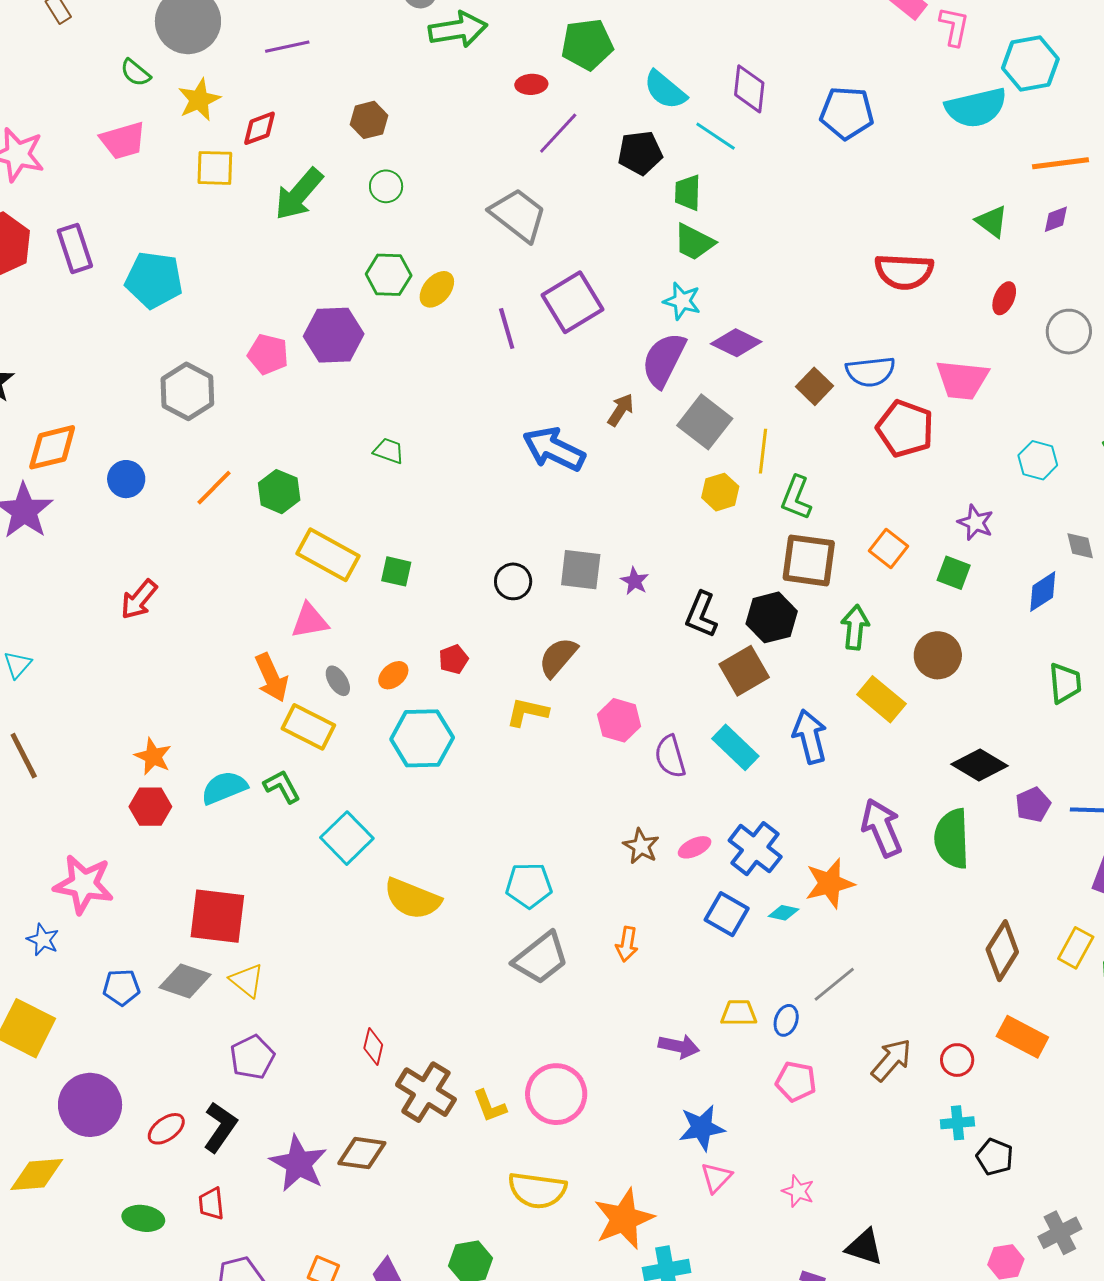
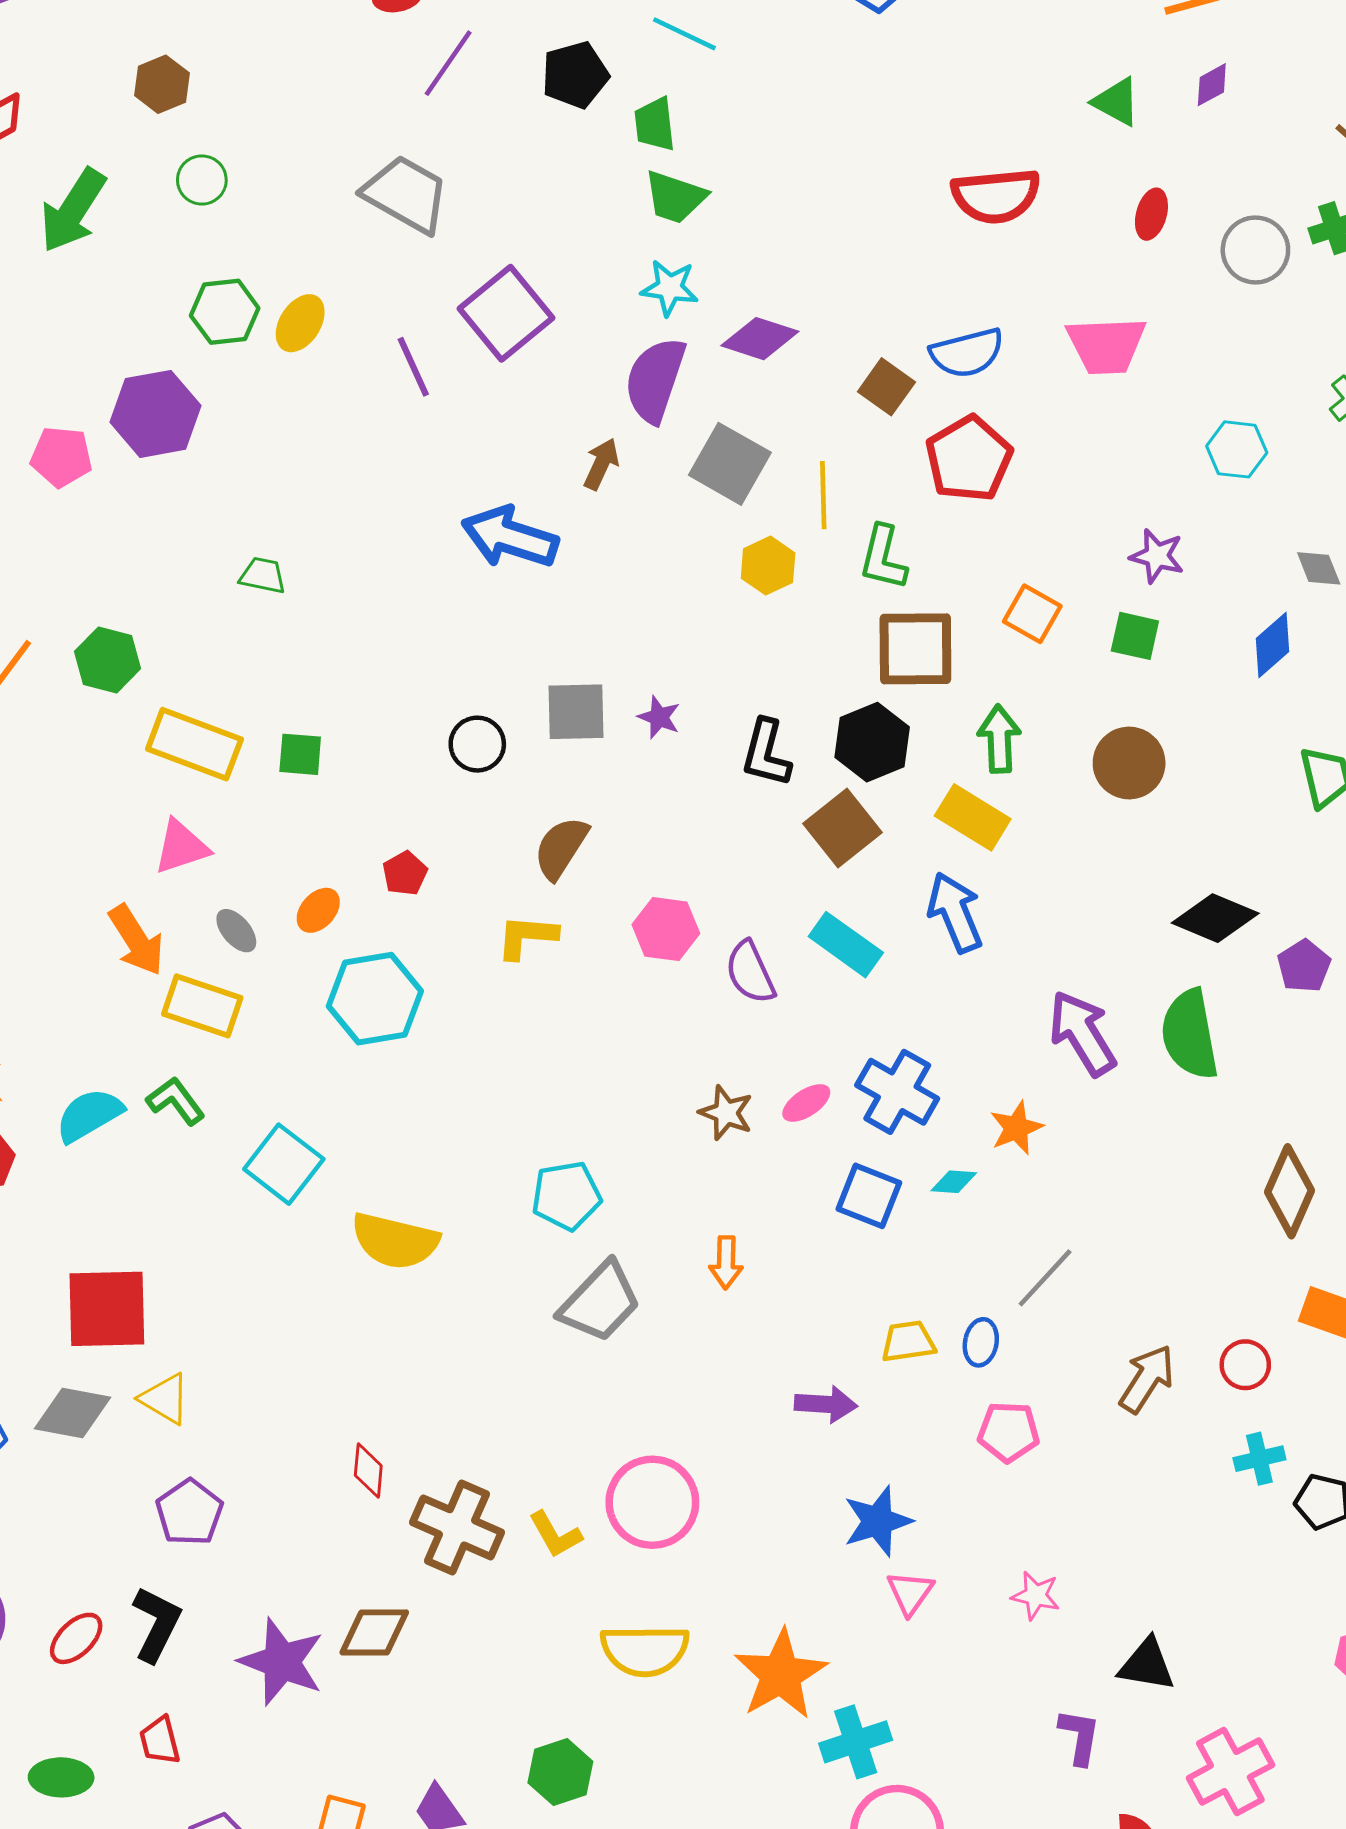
red pentagon: (905, 429) -> (969, 459), moved, turned 30
yellow rectangle: (881, 699) -> (973, 817), moved
orange star: (830, 883) -> (1016, 1128), size x0.7

